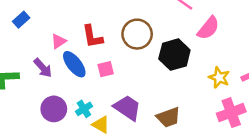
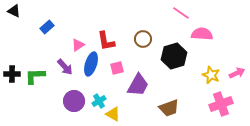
pink semicircle: (208, 28) -> (202, 34), turned -125
brown circle: (137, 34) -> (143, 39), size x0.7
blue ellipse: (74, 64) -> (91, 64), turned 55
purple trapezoid: (127, 108) -> (138, 85), moved, turned 85

